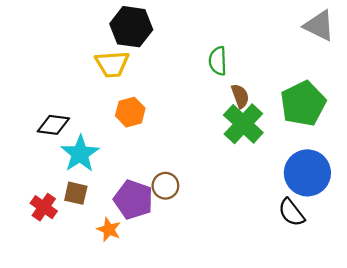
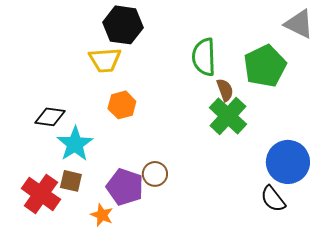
green semicircle: (218, 61) -> (204, 57), size x1.4
green pentagon: (303, 104) -> (265, 66), moved
red cross: (44, 207) -> (41, 194), size x1.5

